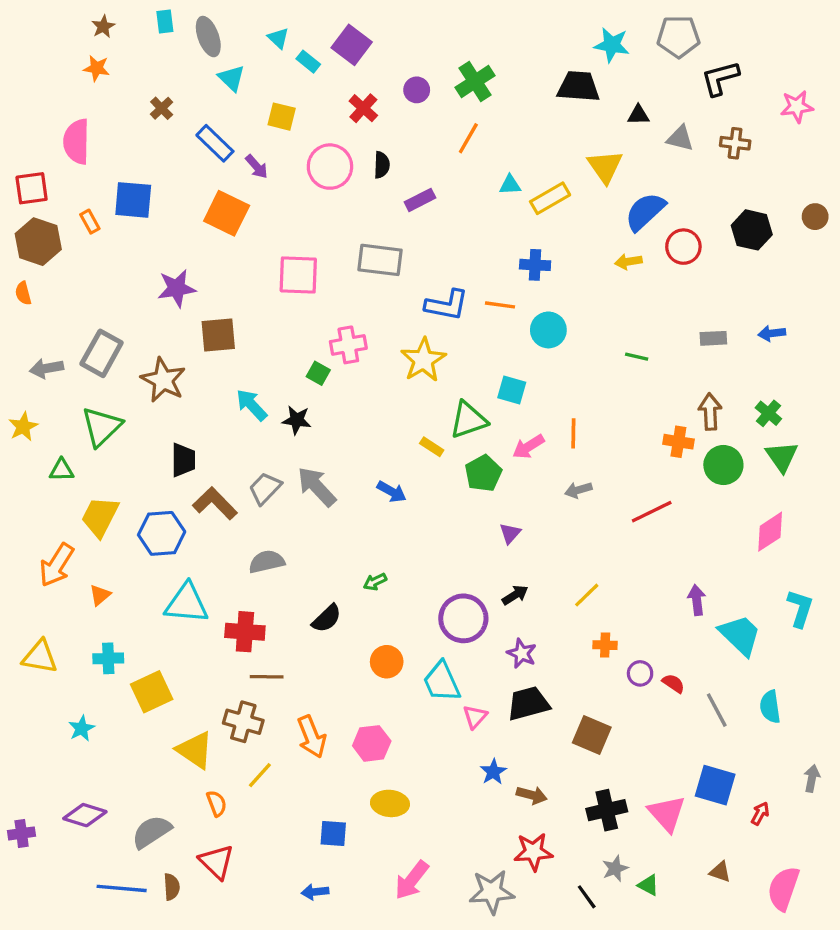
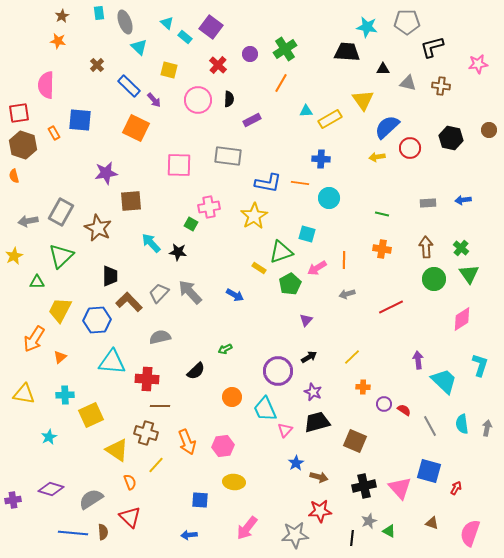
orange cross: (678, 442) -> (382, 249), moved
gray arrow: (812, 778) -> (487, 428), moved
black line: (587, 897) -> (352, 538), turned 42

